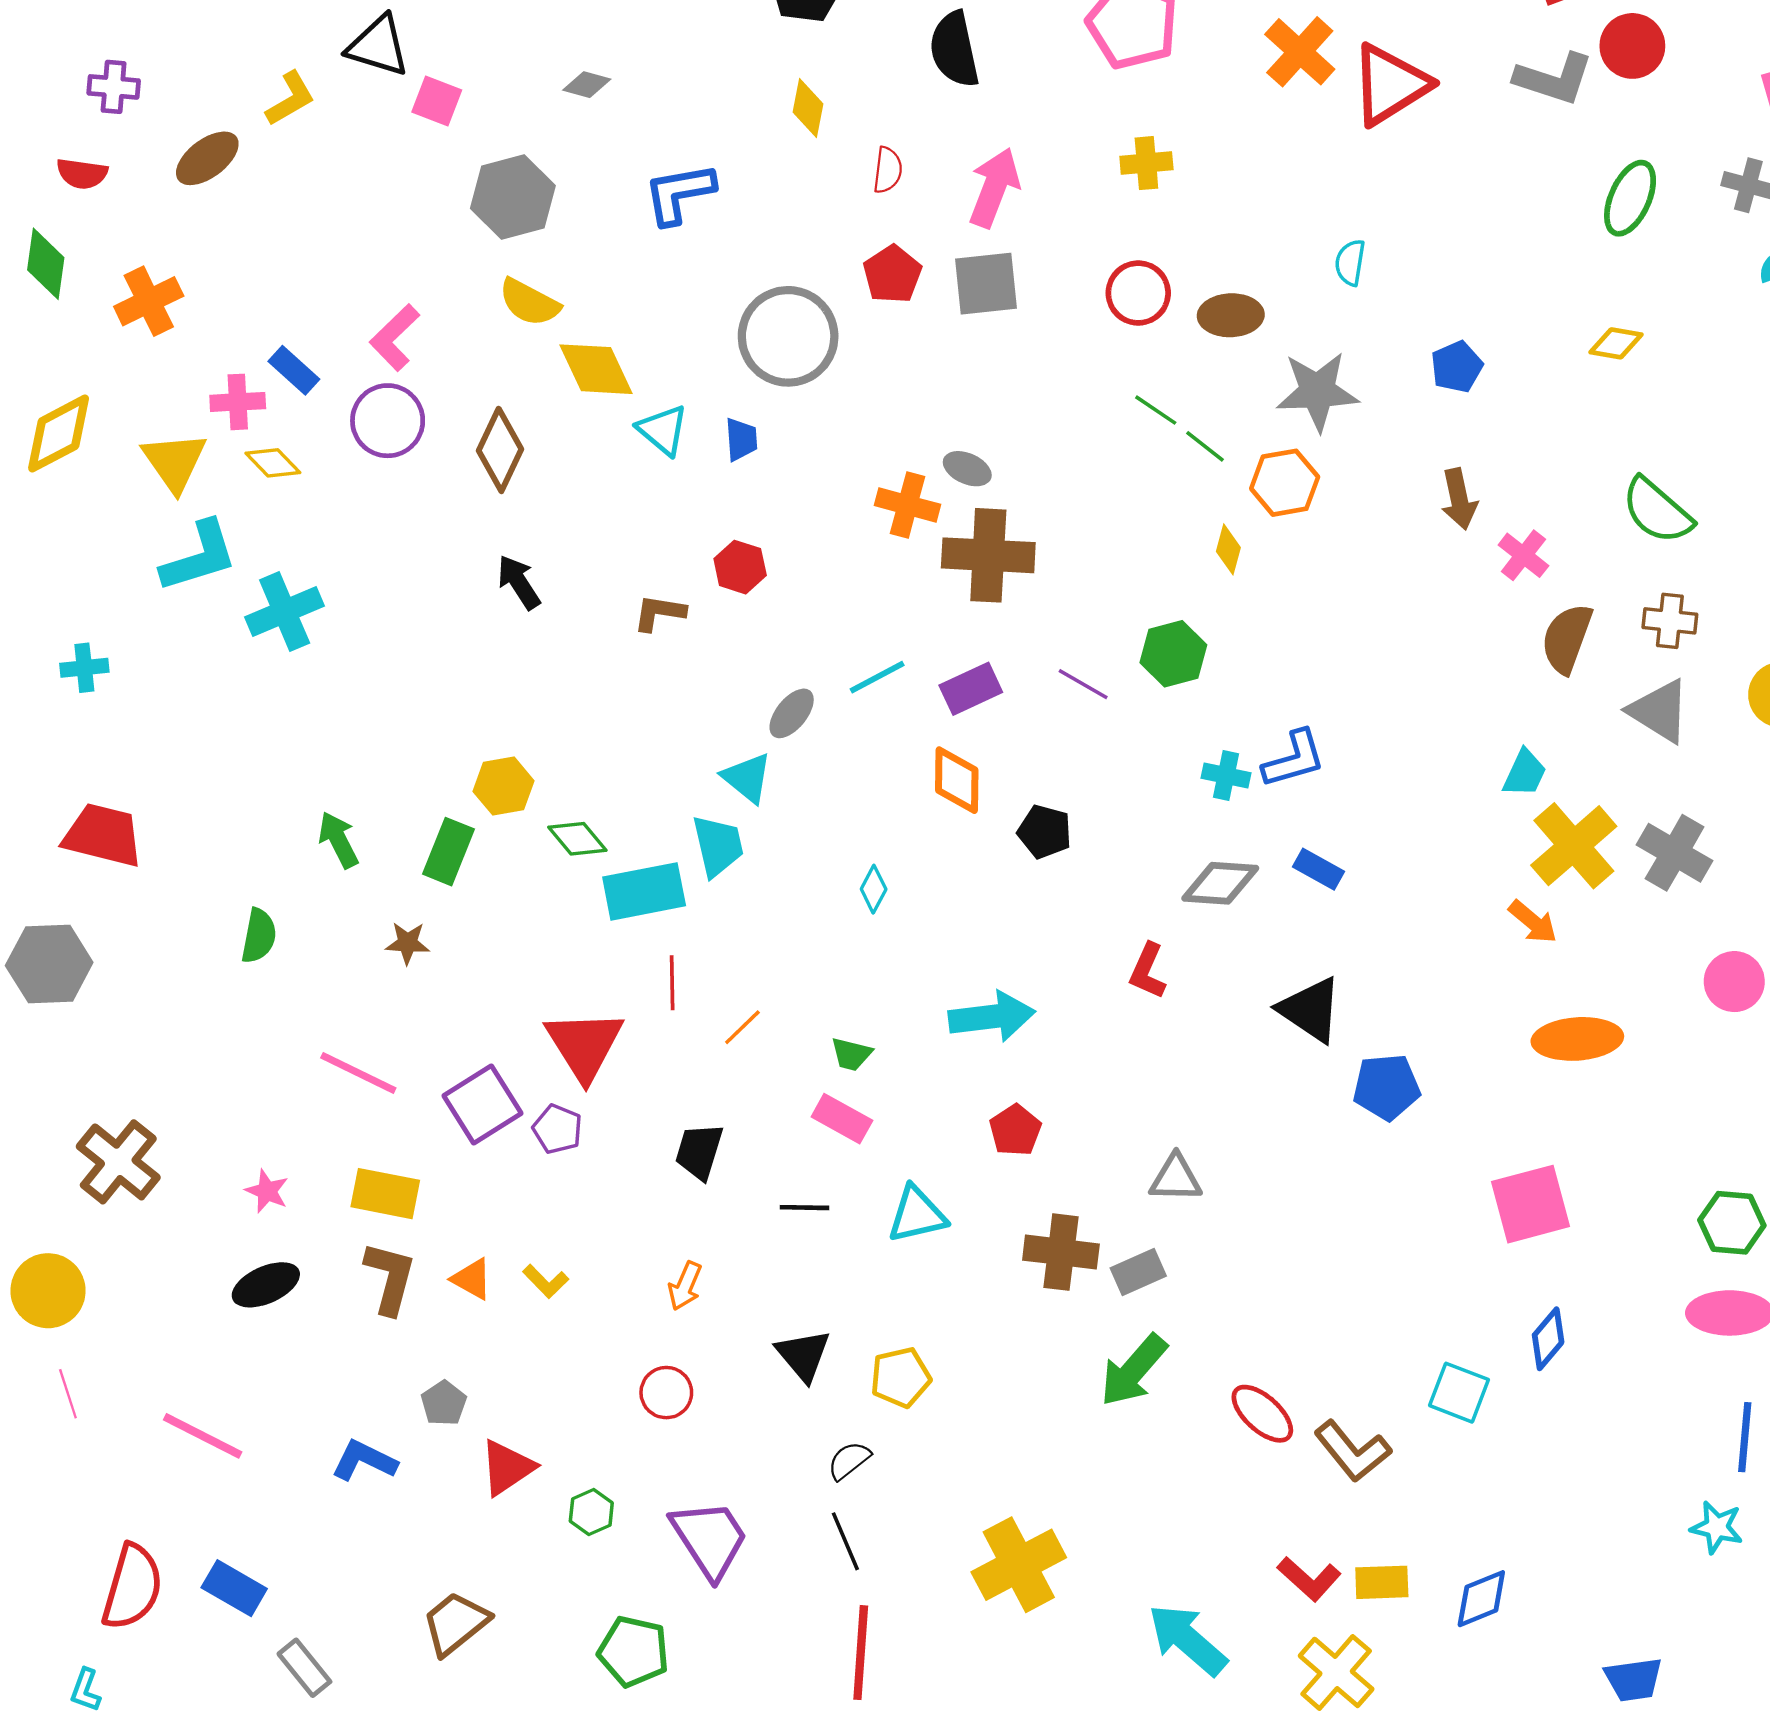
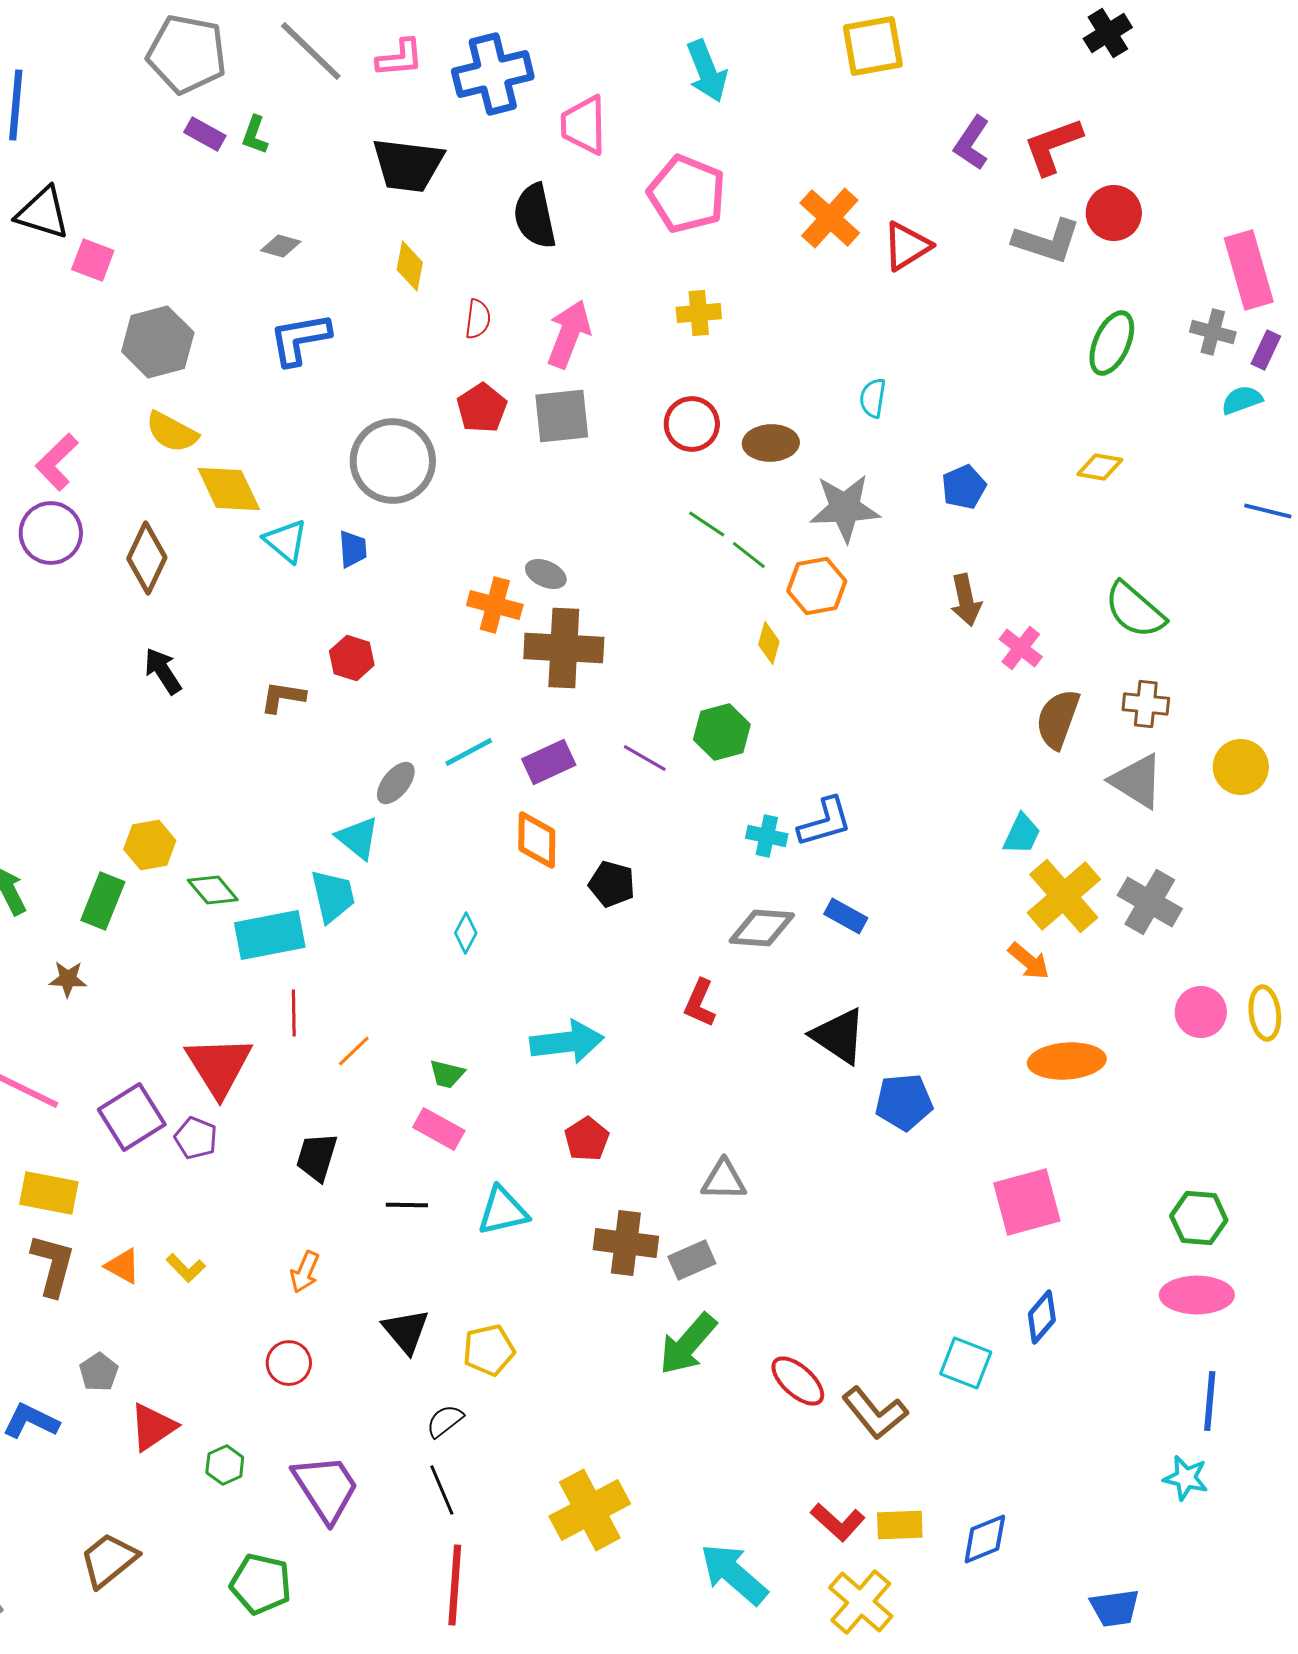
gray diamond: (587, 85) -> (281, 246), moved
red triangle: (1390, 85) -> (907, 246), size x0.7

